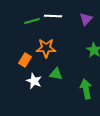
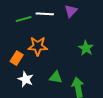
purple triangle: (86, 19) -> (71, 11), moved
green triangle: (56, 74) -> (56, 77), moved

